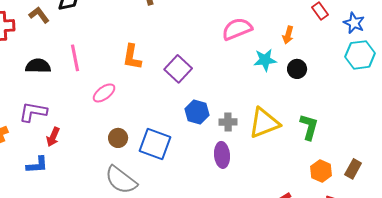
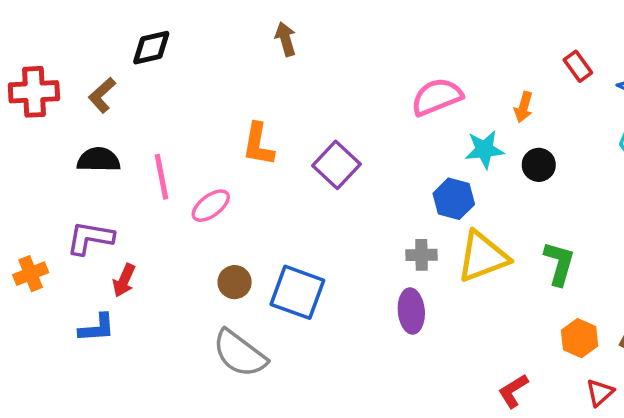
brown L-shape: (39, 15) -> (102, 95), moved, turned -95
pink line: (75, 58) -> (161, 177), moved
blue hexagon: (197, 112) -> (454, 199), moved

